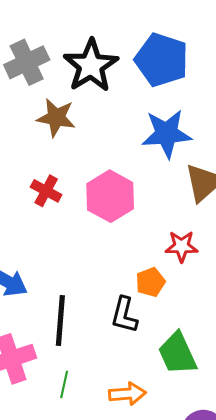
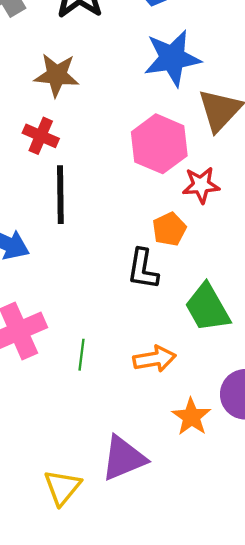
brown star: (56, 118) -> (57, 75), moved
pink hexagon: (110, 196) -> (159, 144), moved
black line: (60, 321) -> (60, 195), moved

